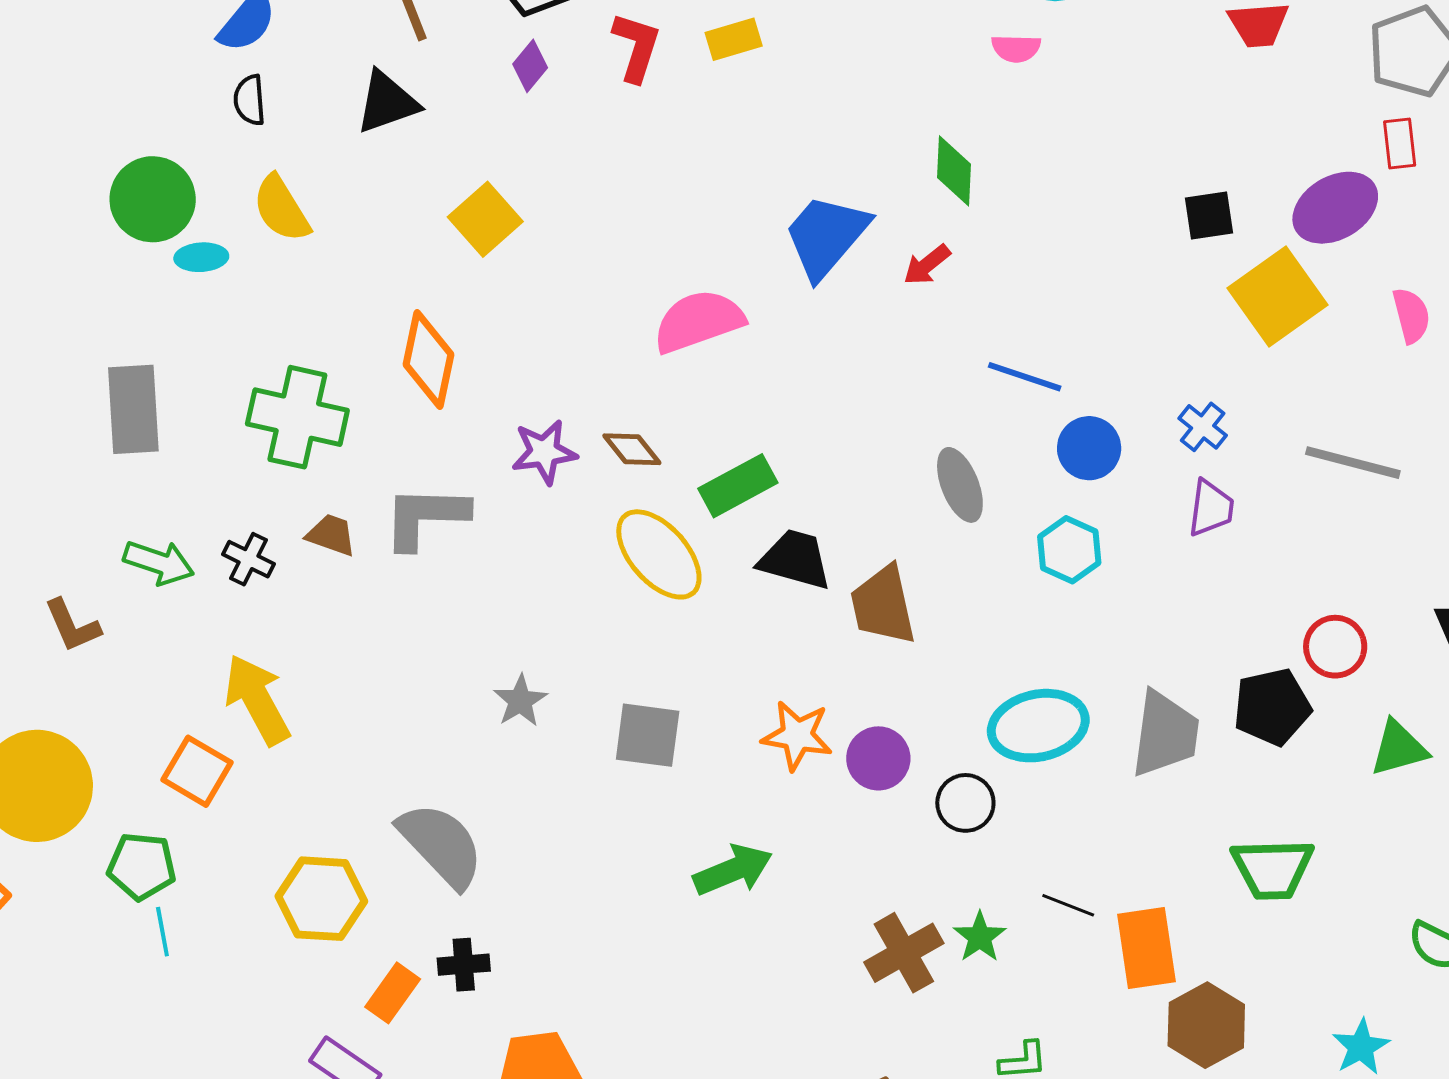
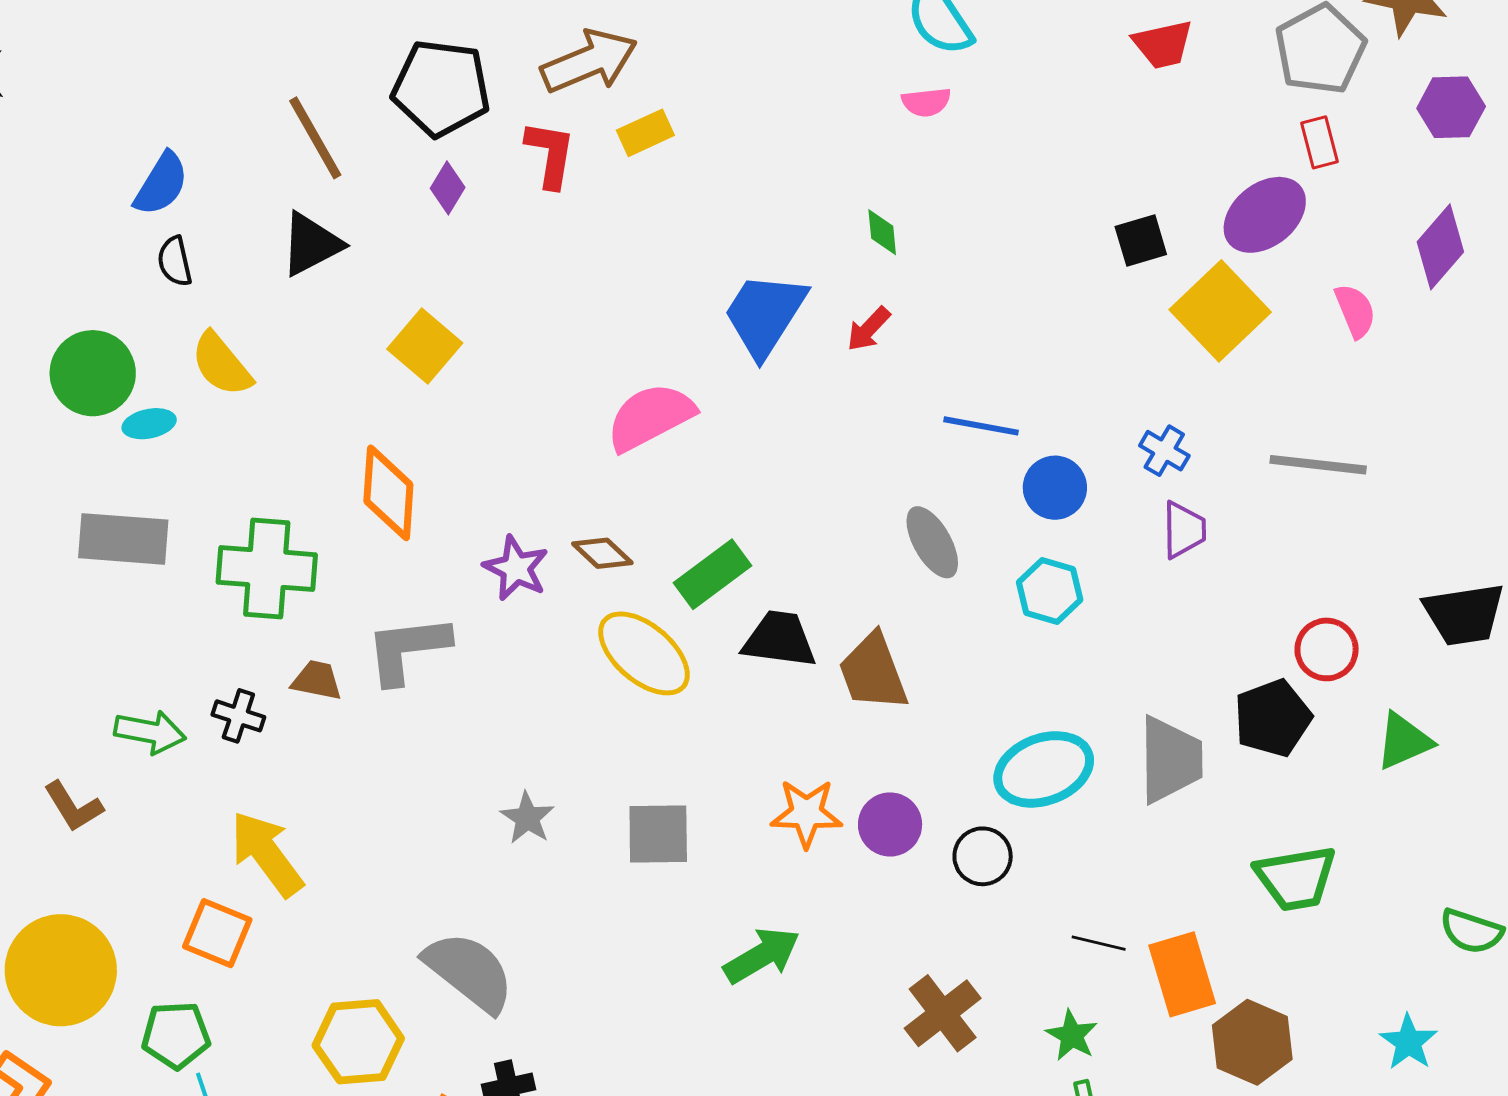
green diamond: (954, 171) -> (882, 232), size x0.7
gray rectangle: (133, 409) -> (123, 539), moved, turned -74
purple star: (544, 452) -> (516, 568), turned -30
green star: (980, 937) -> (1072, 1035), moved

